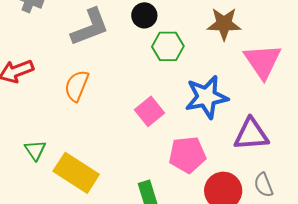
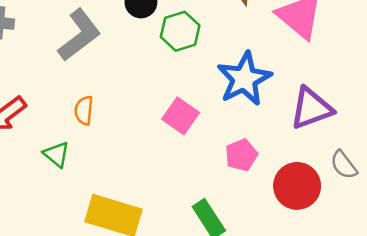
orange semicircle: (77, 86) -> (84, 110), size x0.7
green triangle: (35, 150) -> (56, 154), moved
pink pentagon: (187, 155) -> (241, 155), size x0.7

